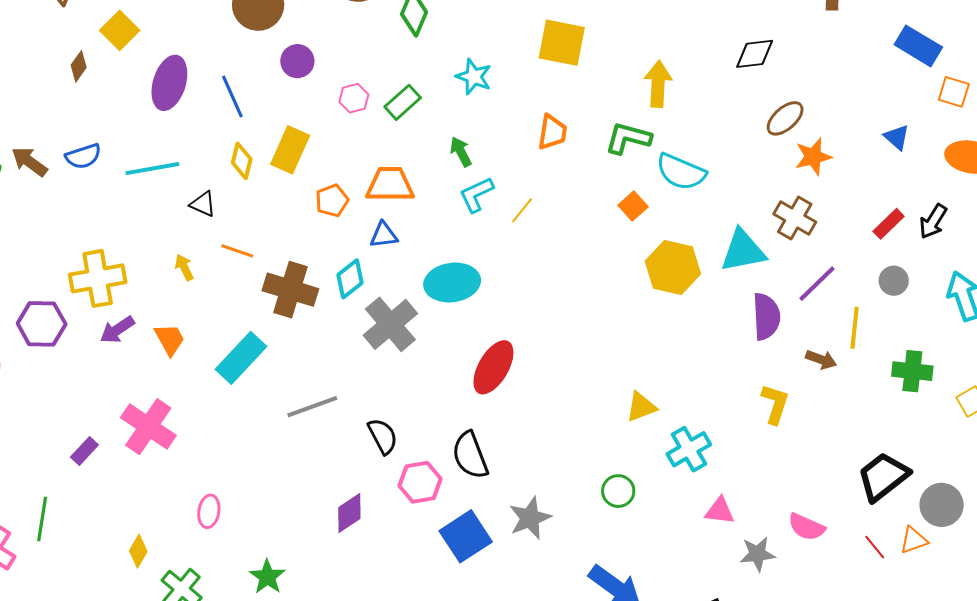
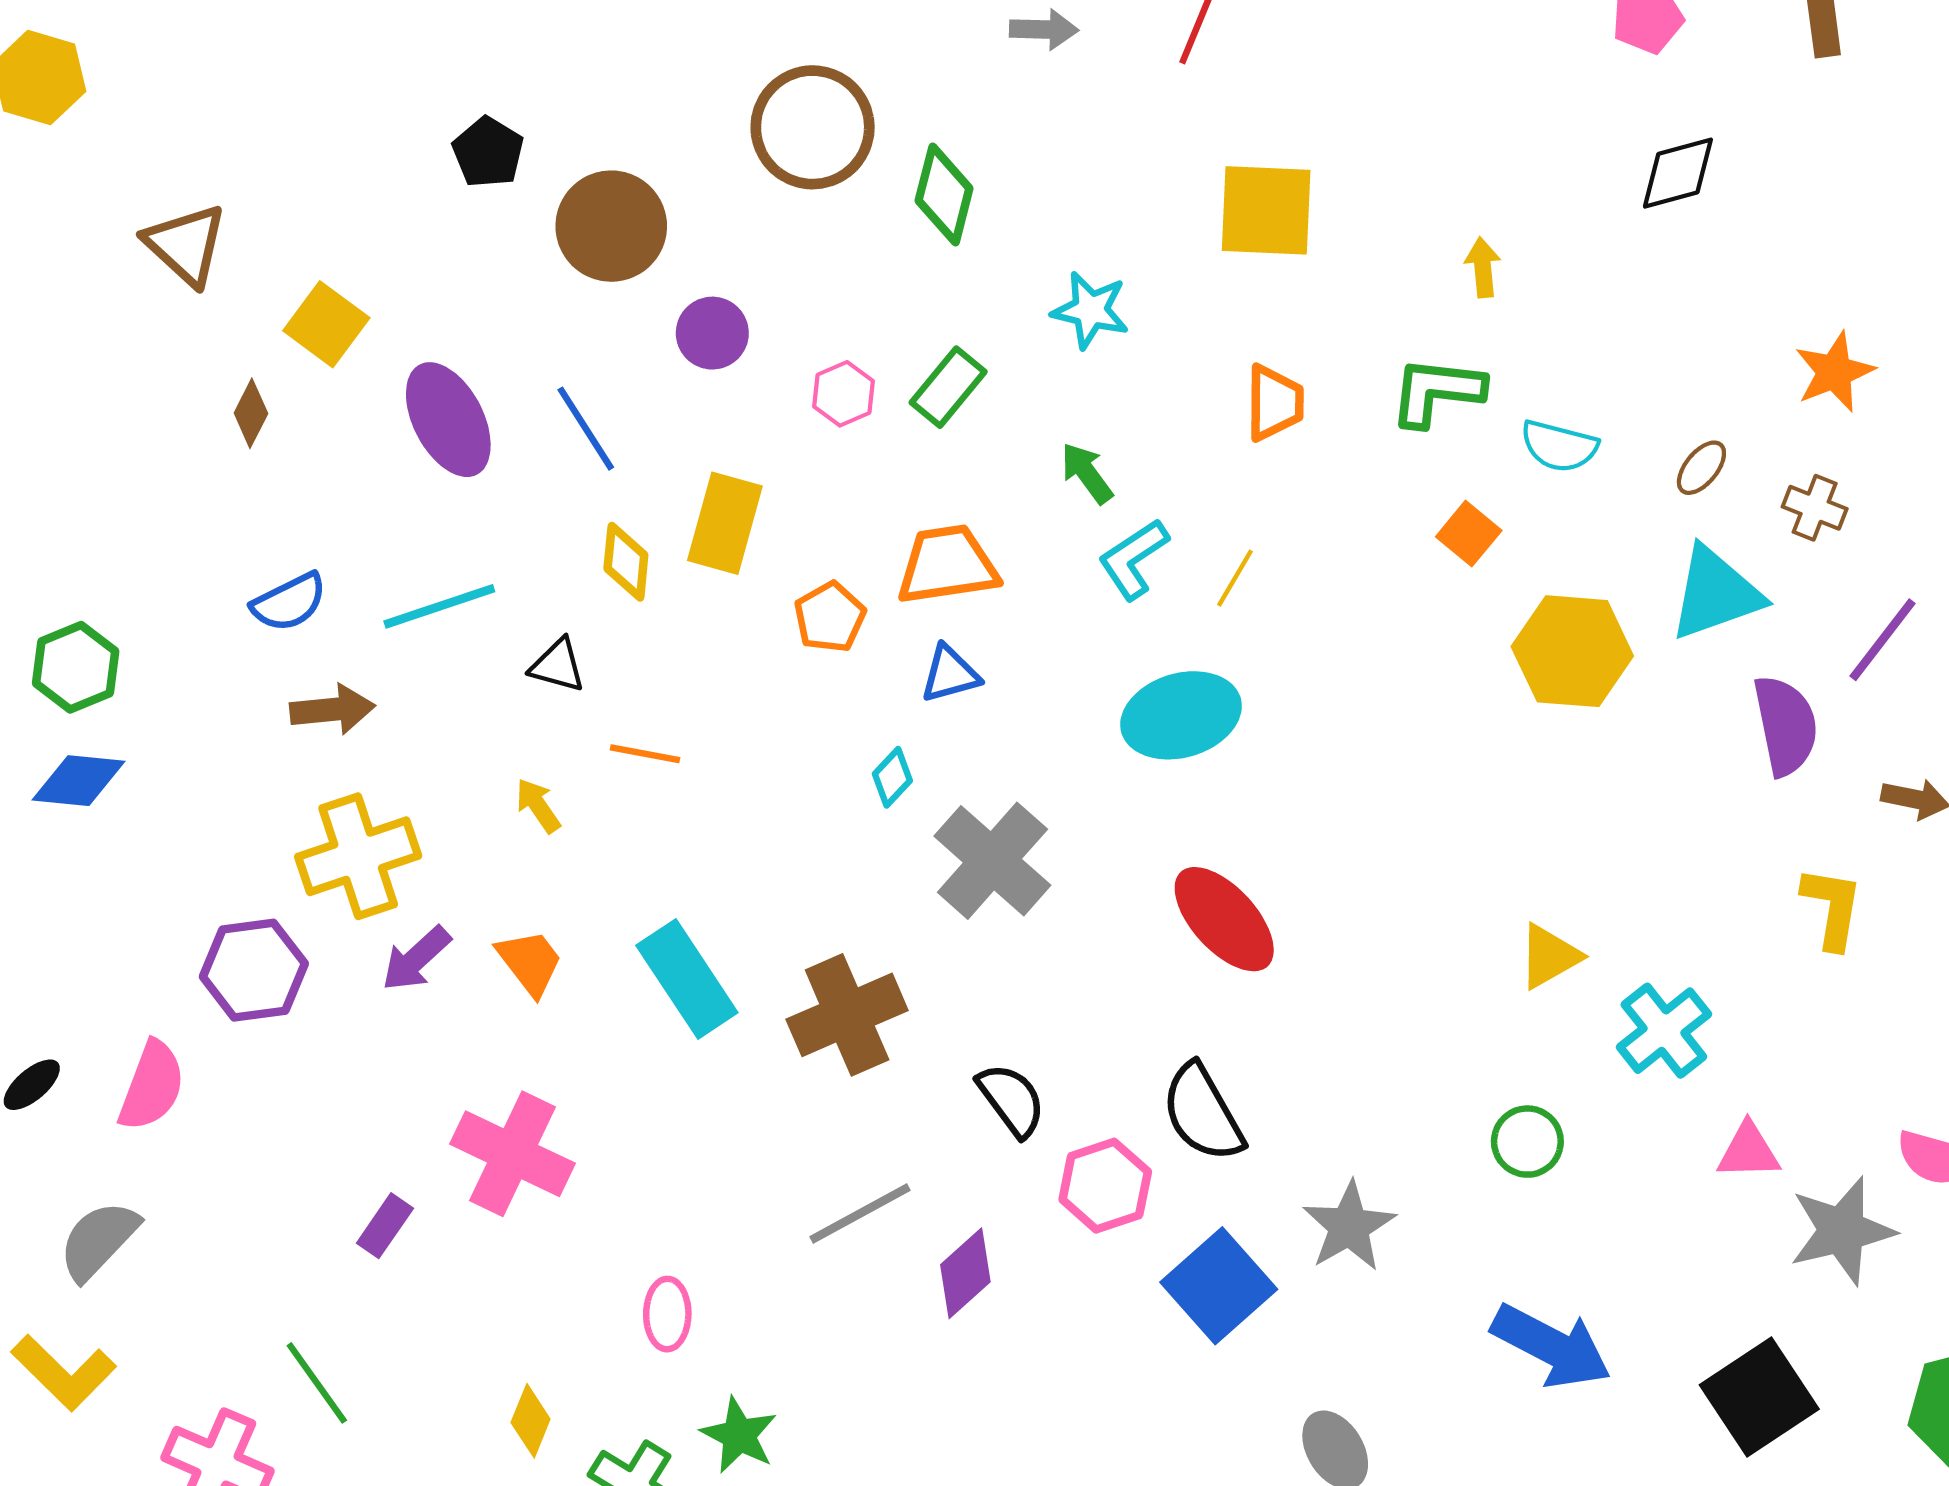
purple ellipse: (169, 83) -> (448, 420), turned -36
yellow arrow: (658, 84) -> (1483, 267), size x0.6
brown ellipse: (785, 118) -> (1701, 468), moved, size x0.7
brown arrow: (29, 162) -> (332, 710), moved, turned 147
cyan semicircle: (681, 172) -> (1559, 446), size x0.7
brown cross: (795, 218) -> (1815, 508), size x0.7
cyan diamond: (350, 279) -> (892, 777), size x0.7
cyan ellipse: (452, 283) -> (1181, 715), moved
brown cross: (290, 290) -> (847, 1015), moved, turned -32
cyan rectangle: (241, 358) -> (687, 979), turned -68
red ellipse: (493, 367) -> (1224, 919), turned -64
gray line: (312, 407) -> (860, 1214), moved
green line: (42, 519) -> (317, 1383), turned -36
gray star: (757, 554) -> (1842, 1231), size x1.4
green star: (267, 577) -> (739, 1435), moved

